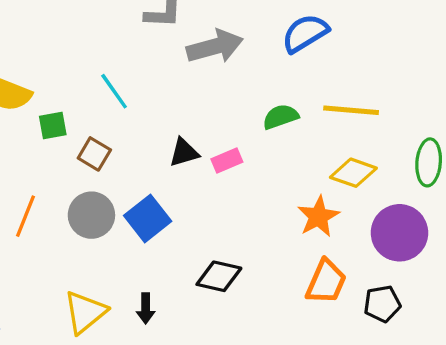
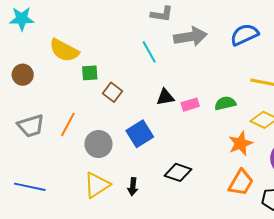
cyan line: (114, 91) -> (149, 52), moved
green semicircle: (281, 117) -> (225, 103), moved
gray circle: (91, 215) -> (99, 144), moved

